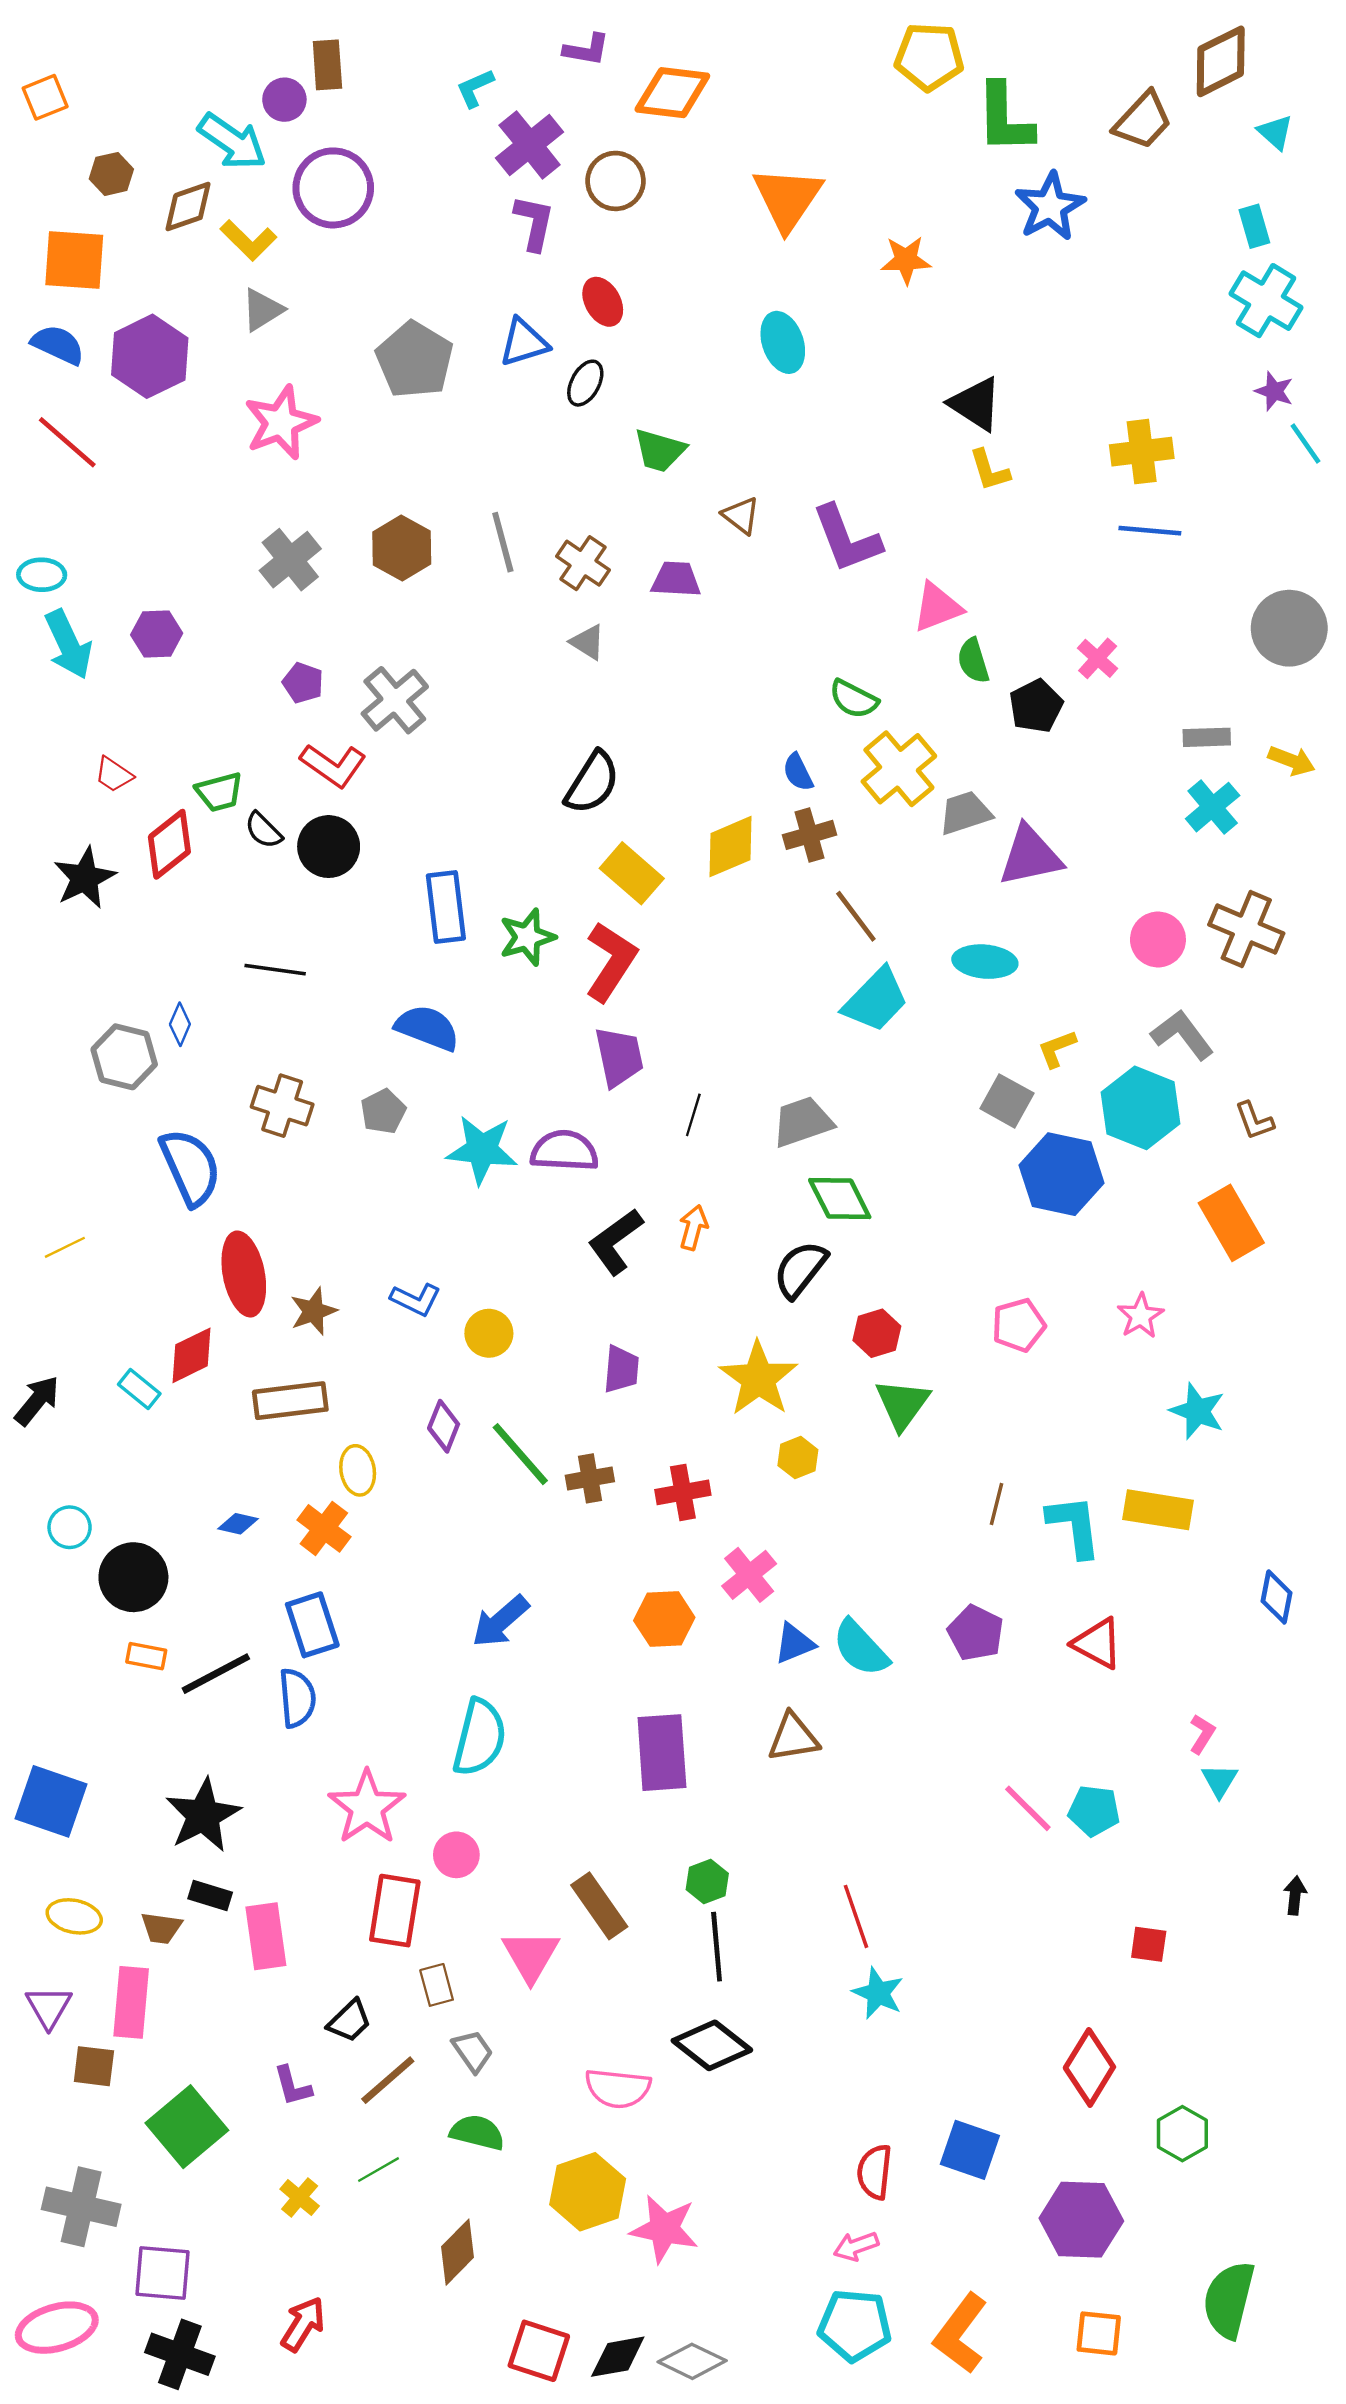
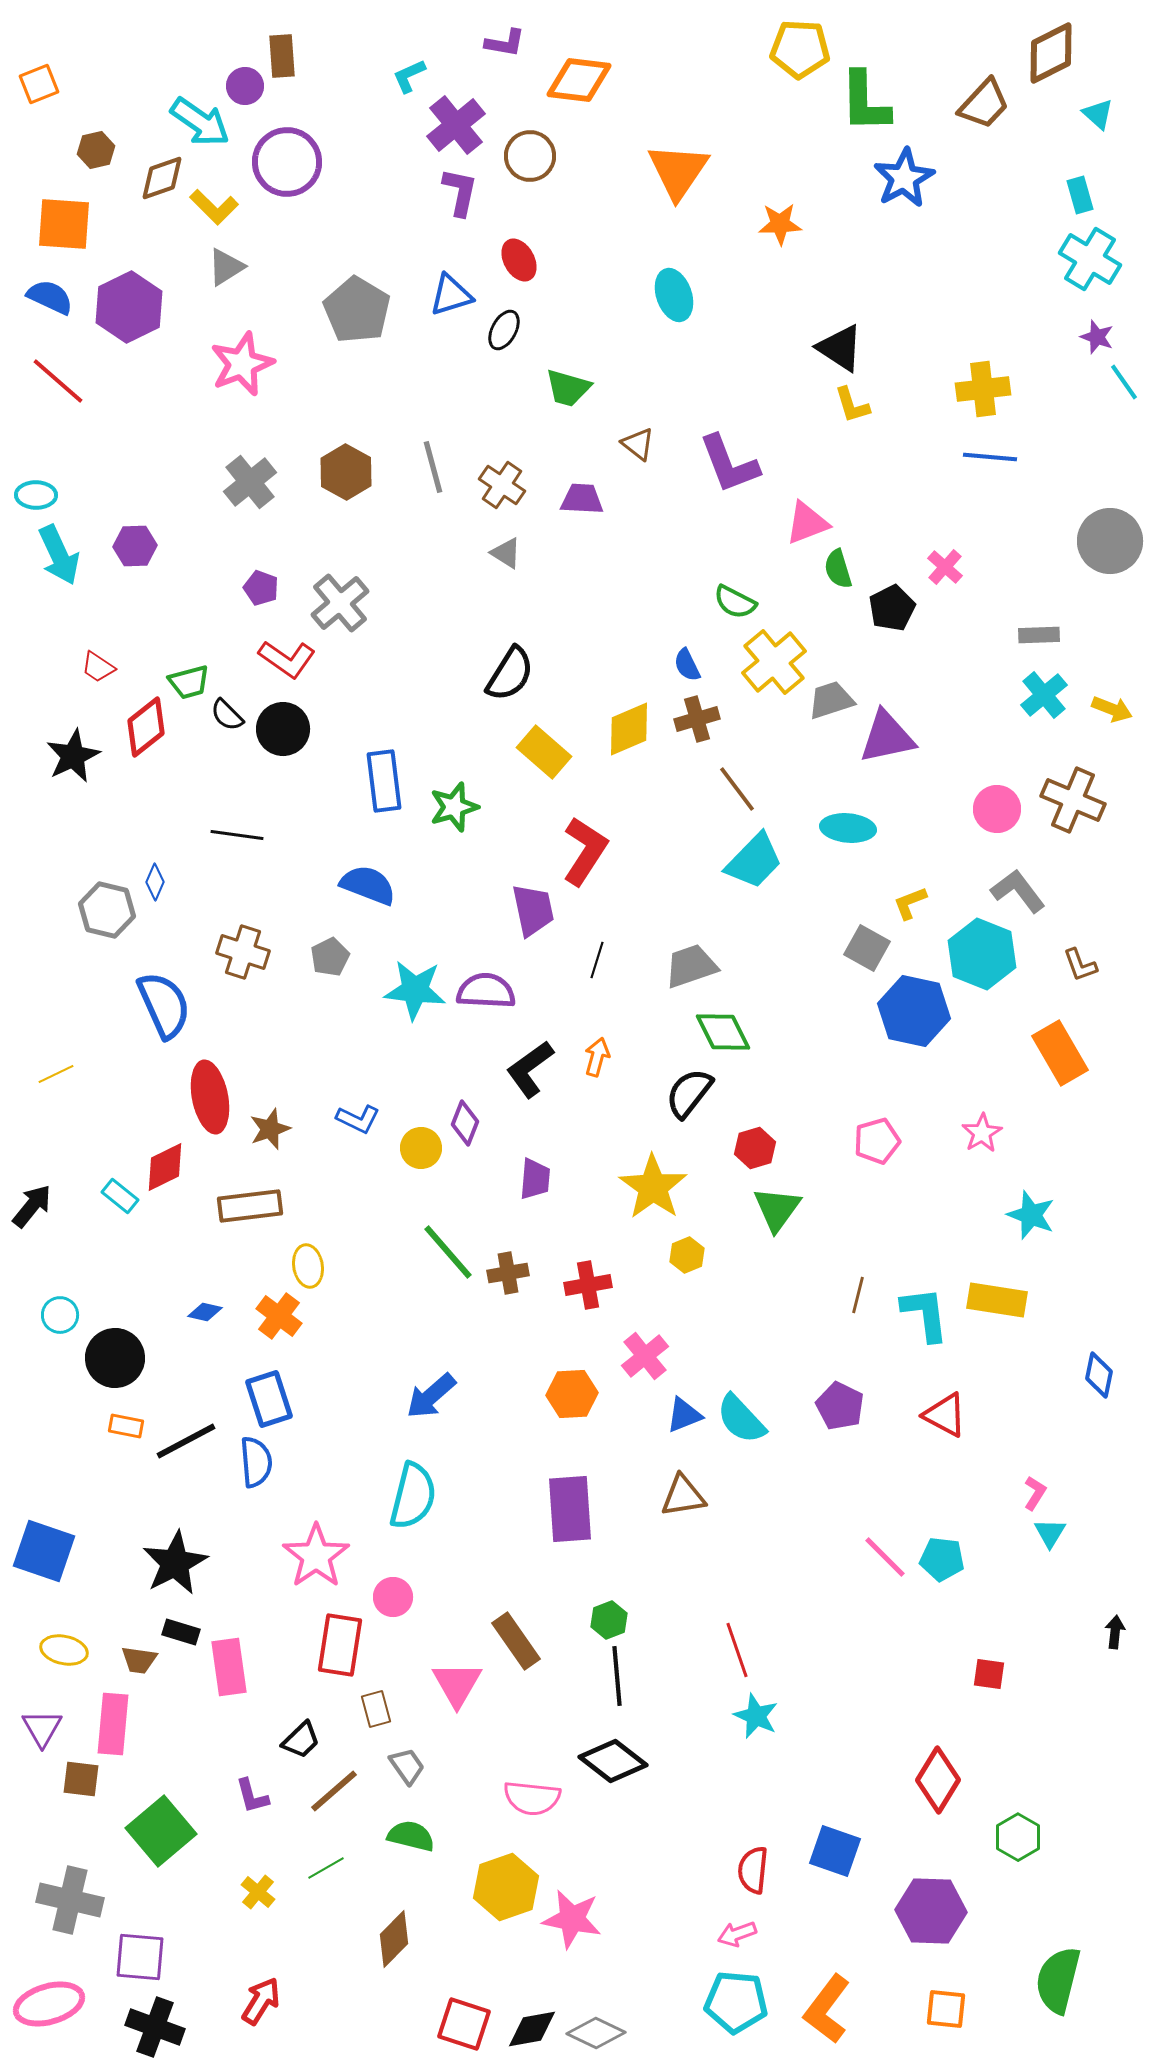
yellow arrow: (1292, 761) -> (1112, 709), moved
red L-shape: (611, 962) -> (585, 851), moved
purple diamond: (444, 1426) -> (465, 1123), moved

